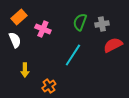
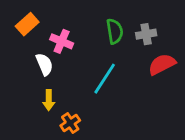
green semicircle: (80, 22) -> (115, 31), turned 150
white semicircle: (15, 40) -> (44, 64), moved
yellow arrow: (25, 70) -> (49, 100), moved

